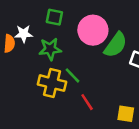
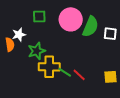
green star: (50, 49) -> (37, 51), moved
green line: (73, 75) -> (65, 72), moved

